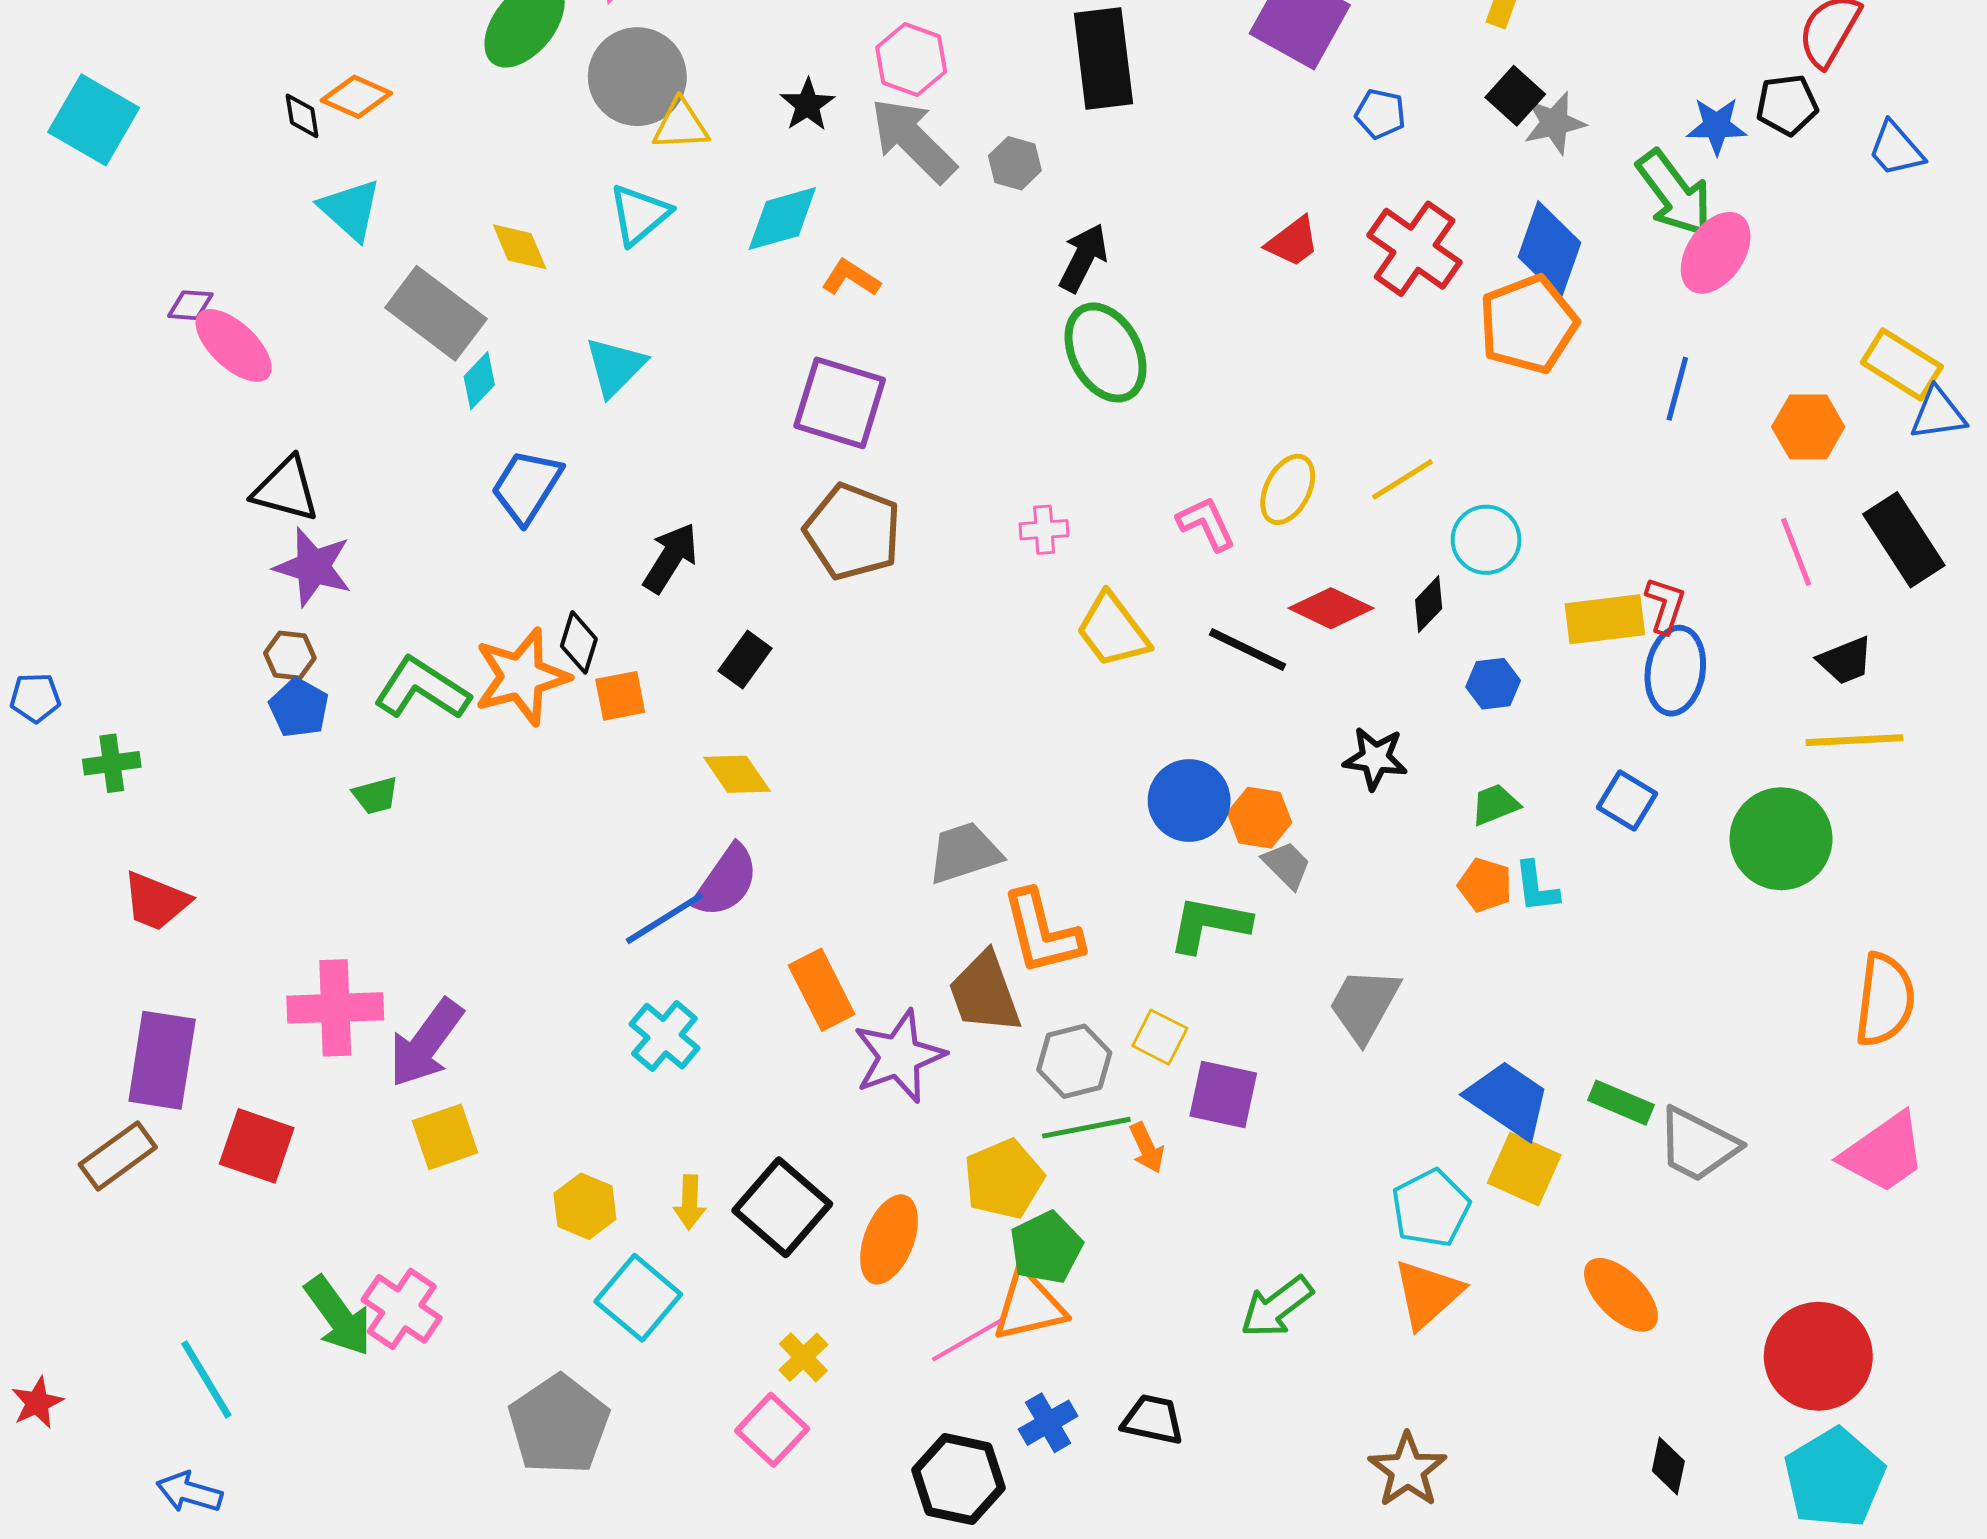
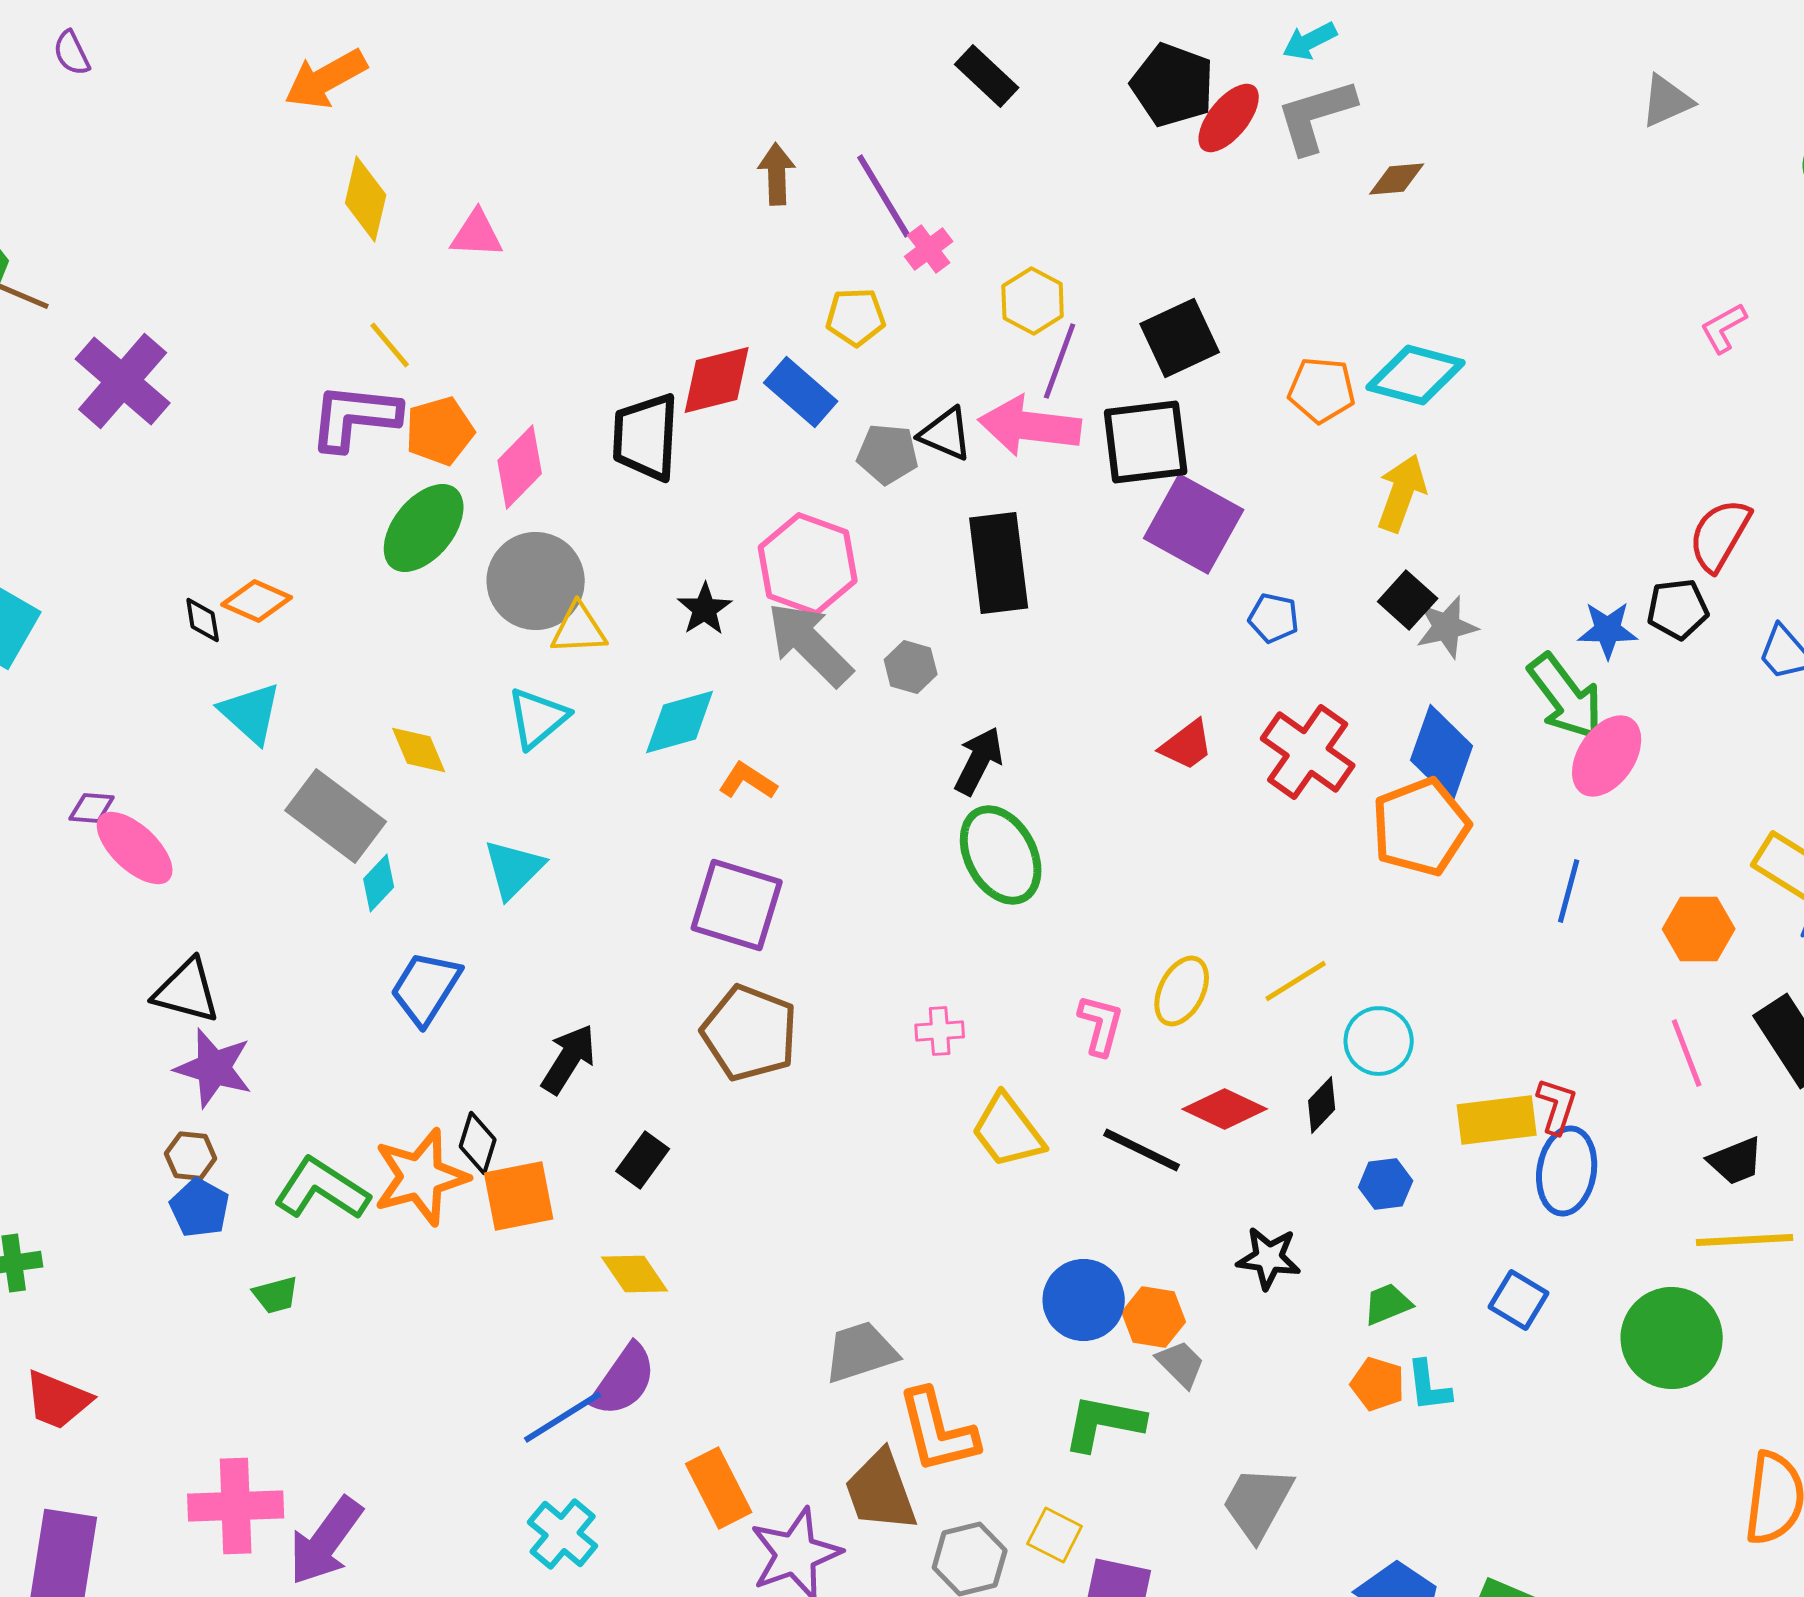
pink hexagon: (911, 59) -> (808, 564), size x1.4
pink L-shape: (1206, 524) -> (1101, 1025), turned 40
orange square: (620, 696) -> (519, 1196), size x1.4

